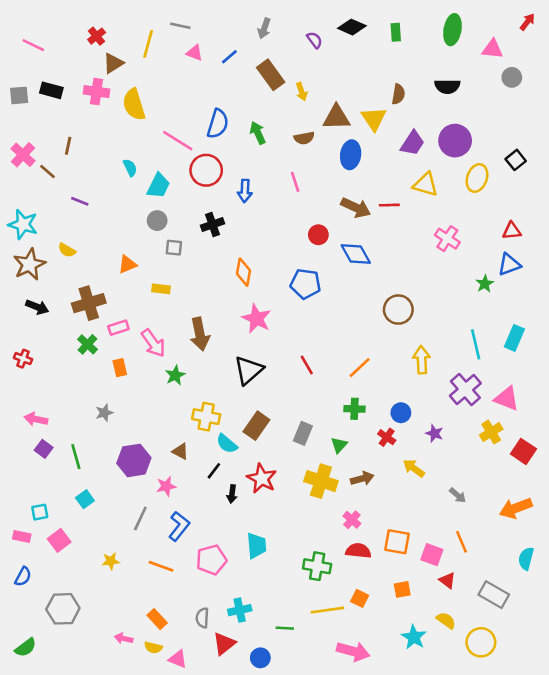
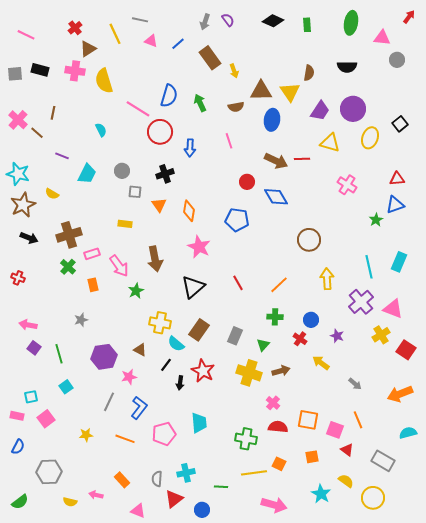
purple semicircle: (314, 40) -> (228, 20), moved
yellow line: (148, 44) -> (115, 34), turned -40
cyan trapezoid: (158, 186) -> (87, 174), moved
orange triangle: (127, 264) -> (159, 205), moved, turned -42
cyan semicircle: (526, 558) -> (408, 433), turned 60
yellow semicircle: (153, 647) -> (70, 502), moved

